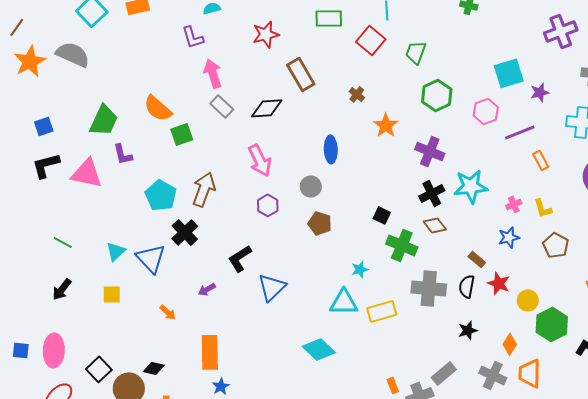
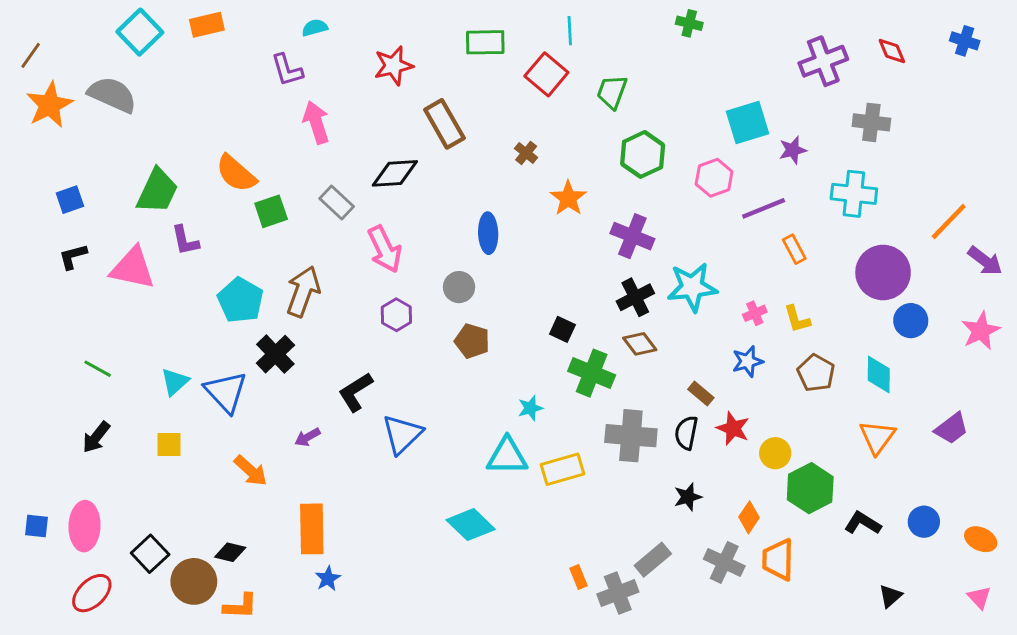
gray rectangle: (222, 106) -> (337, 203), moved
black L-shape: (46, 165) -> (73, 256), size x0.7
orange arrow: (168, 312) -> (251, 471), size x1.4

